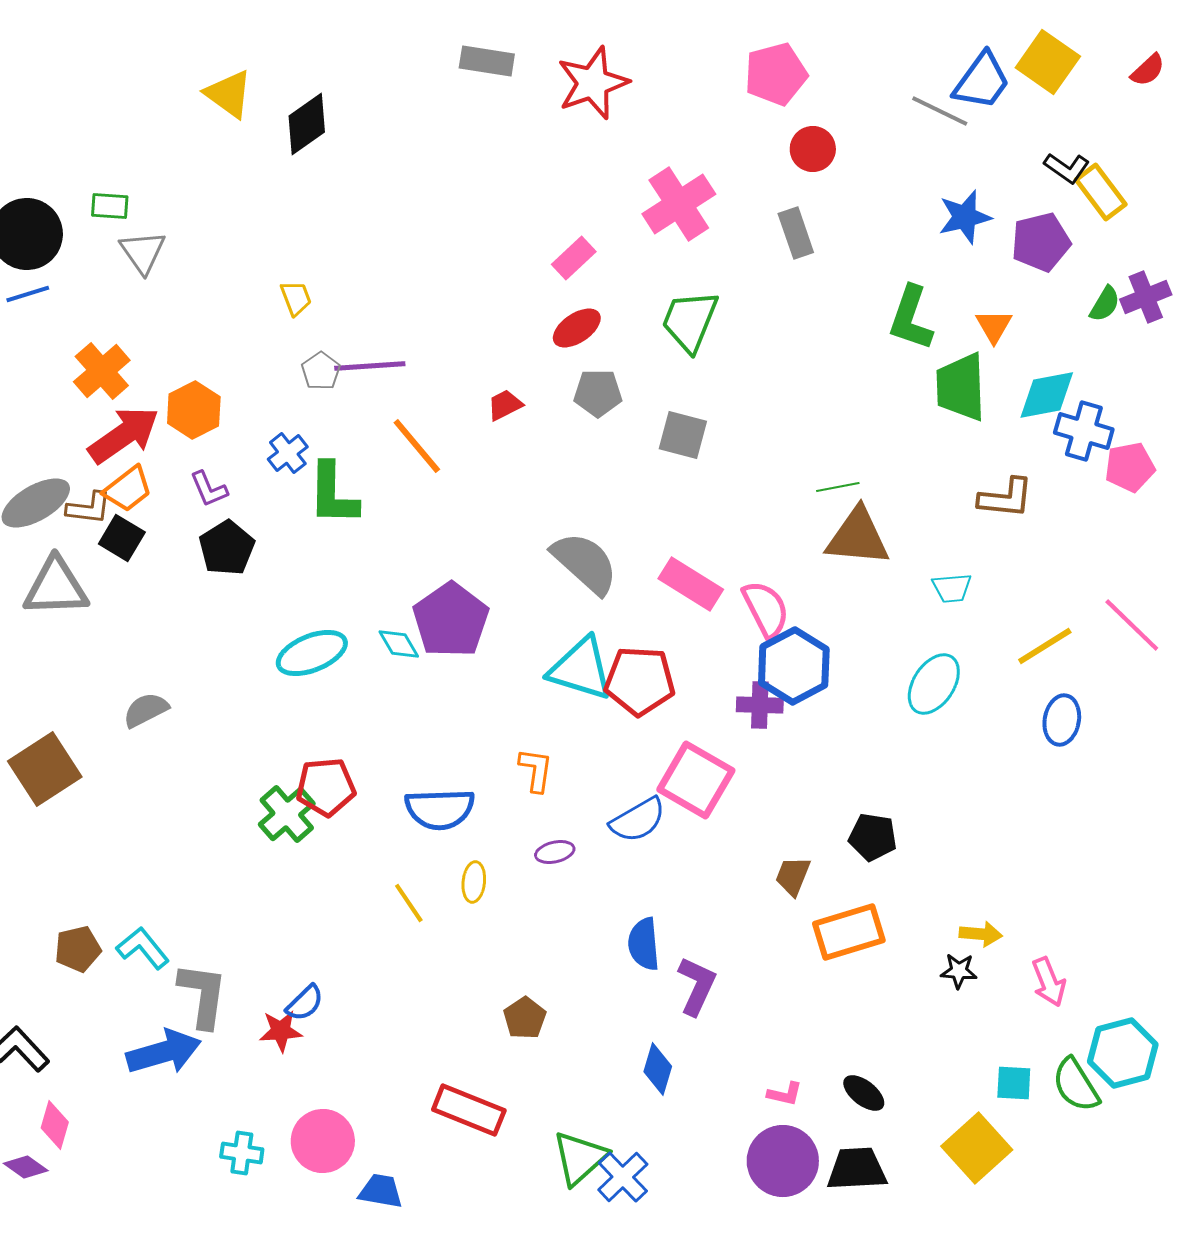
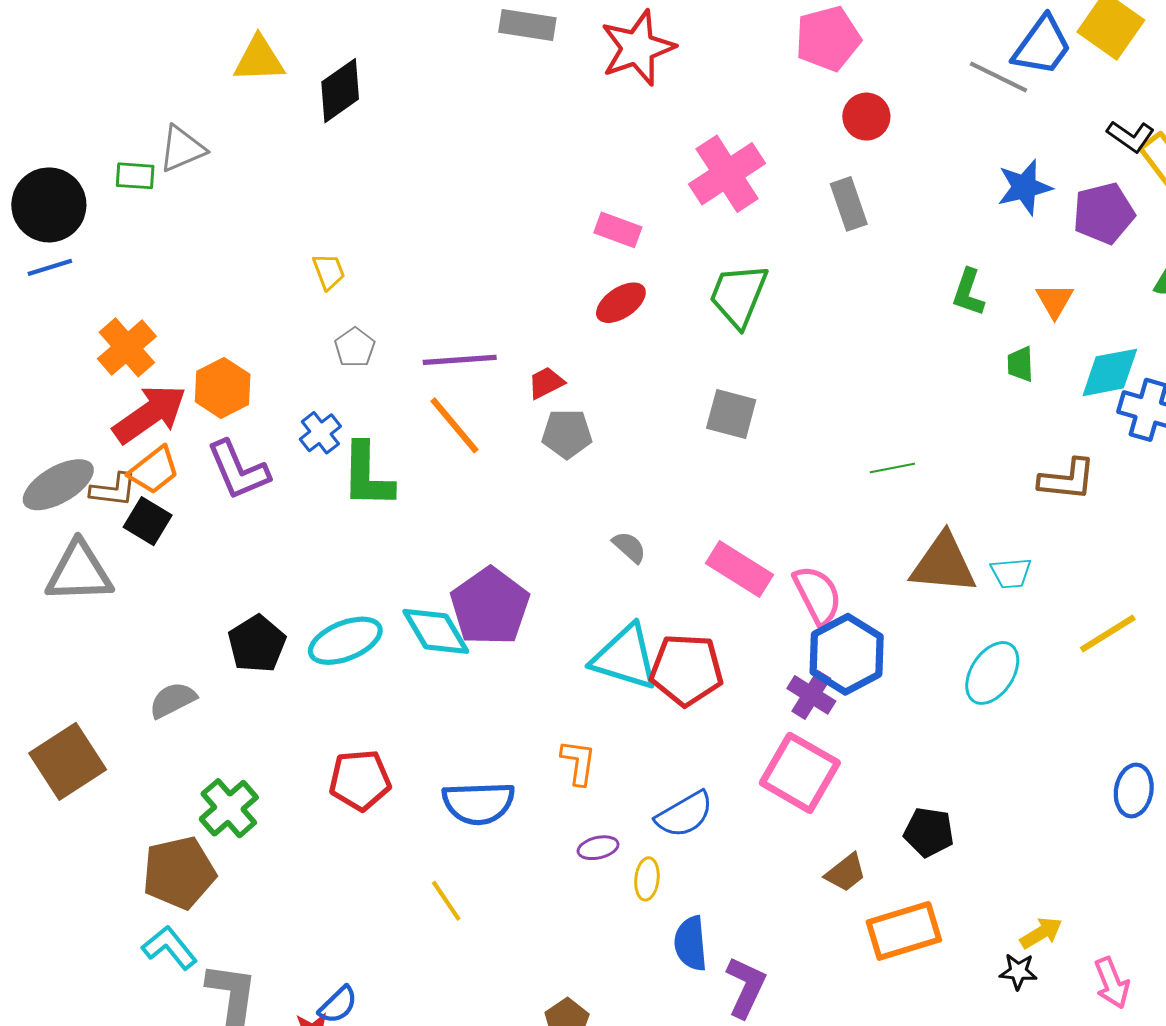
yellow triangle: (229, 94) -> (259, 59), turned -38
gray triangle: (143, 252) -> (182, 149), moved, turned 42
pink rectangle: (574, 258) -> (618, 230), turned 63
green L-shape: (911, 318) -> (968, 292), size x0.7
purple line: (370, 366) -> (460, 360), moved
green trapezoid: (961, 387) -> (1020, 364), size x0.5
gray pentagon: (598, 393) -> (567, 434), moved
purple L-shape: (209, 489) -> (238, 470), size x1.6
brown triangle: (858, 537) -> (943, 564), moved
black pentagon: (227, 548) -> (257, 644), moved
gray semicircle: (585, 563) -> (629, 547), size x0.5
cyan diamond: (399, 644) -> (436, 631), size x1.6
purple cross: (760, 705) -> (811, 695), turned 30
blue ellipse: (1062, 720) -> (1134, 791), moved
pink square: (696, 780) -> (800, 773), moved
green cross: (287, 814) -> (229, 808), moved
brown trapezoid: (793, 876) -> (846, 873), turned -150
yellow ellipse: (474, 882) -> (647, 879), moved
yellow arrow: (981, 934) -> (1041, 933), turned -36
brown pentagon: (78, 949) -> (179, 873), moved, size x1.5

